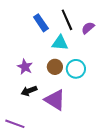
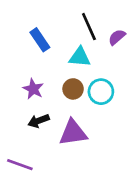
blue rectangle: (41, 23) -> (40, 40), moved
purple triangle: (55, 100) -> (73, 133), turned -40

